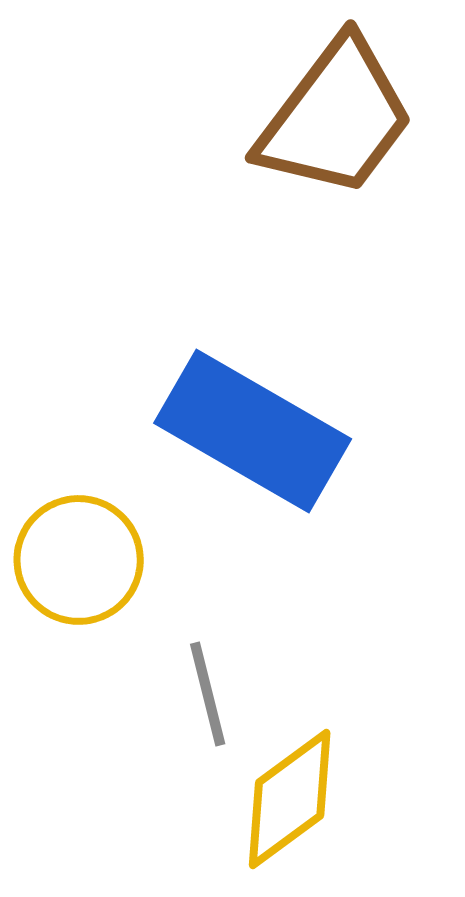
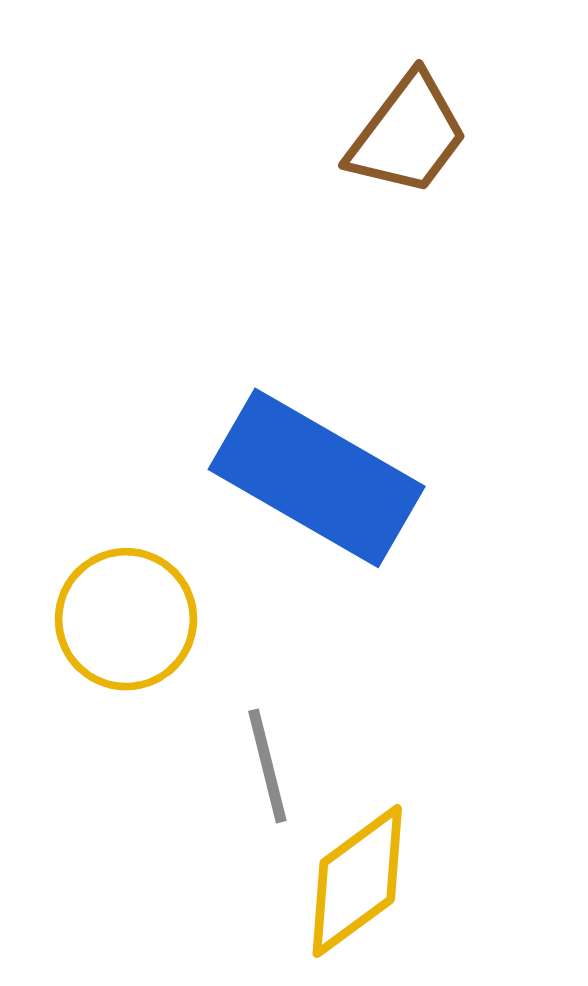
brown trapezoid: (336, 118) -> (408, 135), size x0.7

